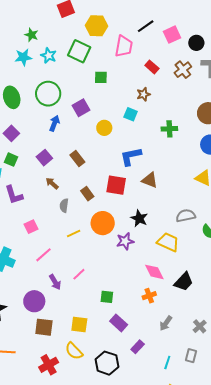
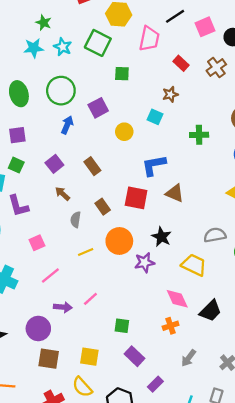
purple square: (11, 133) -> (17, 135), turned 35
purple arrow: (55, 282) -> (63, 307), turned -56

